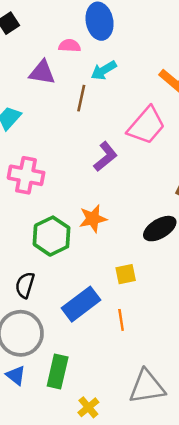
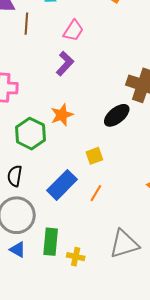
brown line: (81, 98) -> (26, 24), moved
pink trapezoid: (146, 126) -> (73, 31), moved, size x0.7
orange line: (121, 320) -> (96, 193), turned 48
yellow cross: (88, 407) -> (76, 257), moved, turned -30

